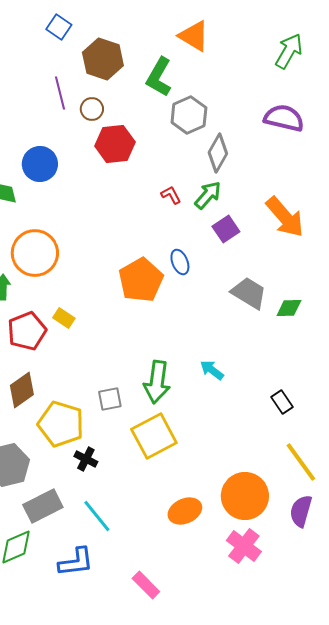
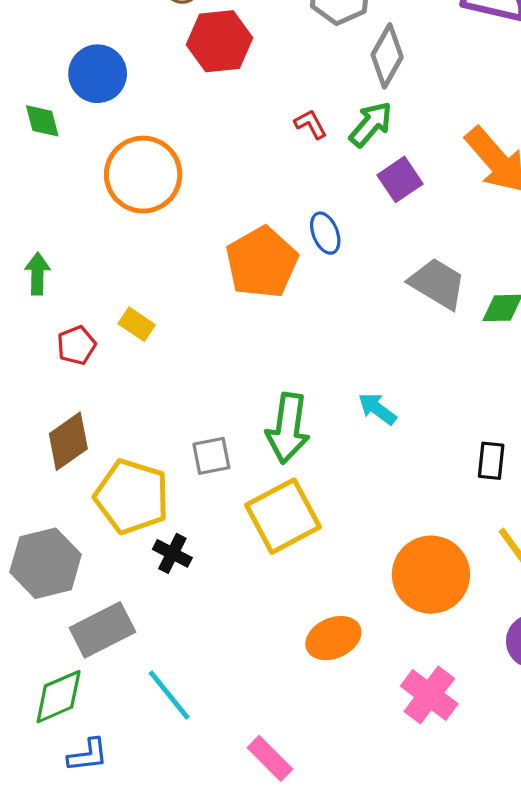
orange circle: (35, 253) -> (143, 175), moved
red pentagon: (27, 331) -> (76, 345), size x0.6
black rectangle: (282, 402) -> (491, 461), turned 40
orange circle: (245, 496) -> (431, 575), moved
cyan line: (97, 516) -> (169, 695), moved
blue L-shape: (76, 562) -> (88, 755), moved, size x0.7

